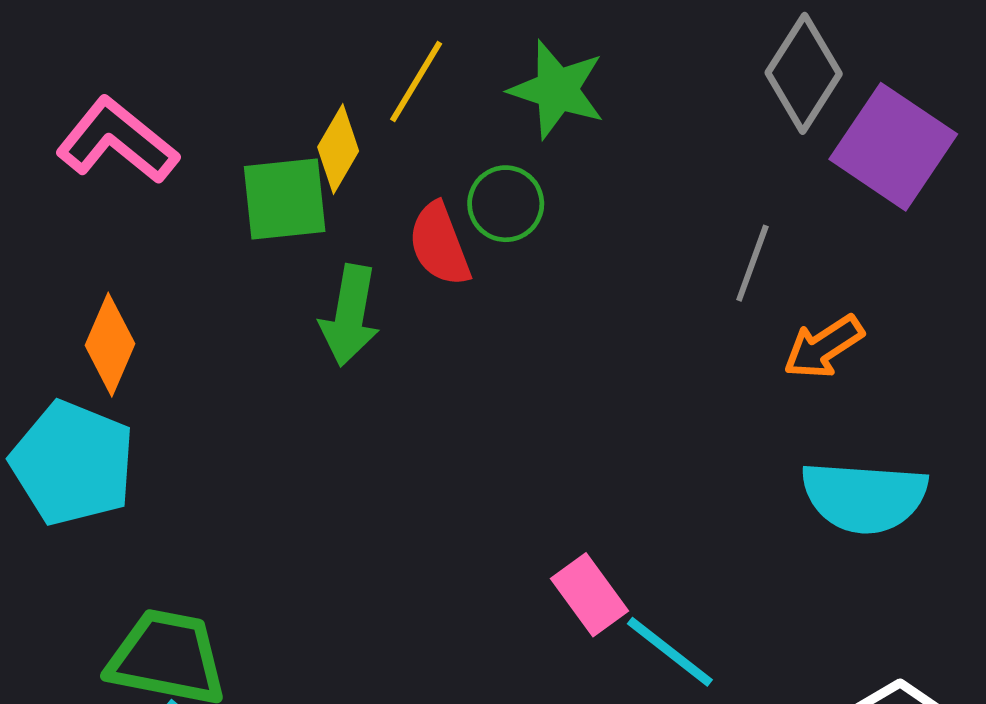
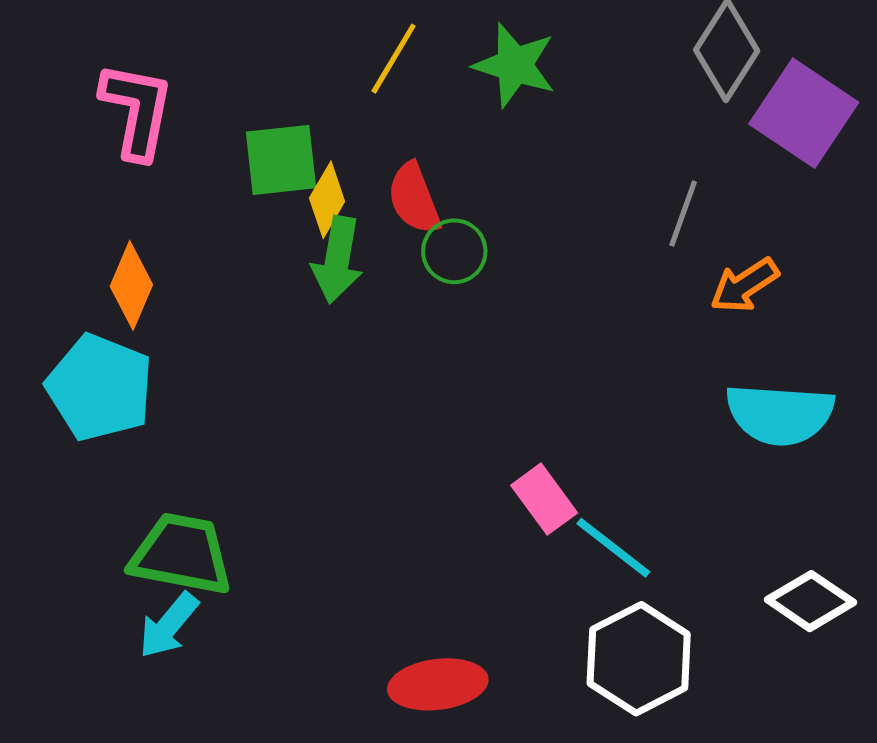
pink L-shape: (117, 141) -> (137, 110), turned 62
yellow diamond: (338, 149) -> (327, 200), moved
green circle: (506, 204) -> (454, 251), moved

